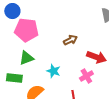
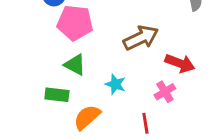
brown arrow: (70, 40) -> (141, 38), size x1.6
green triangle: (26, 58) -> (75, 65), turned 49

